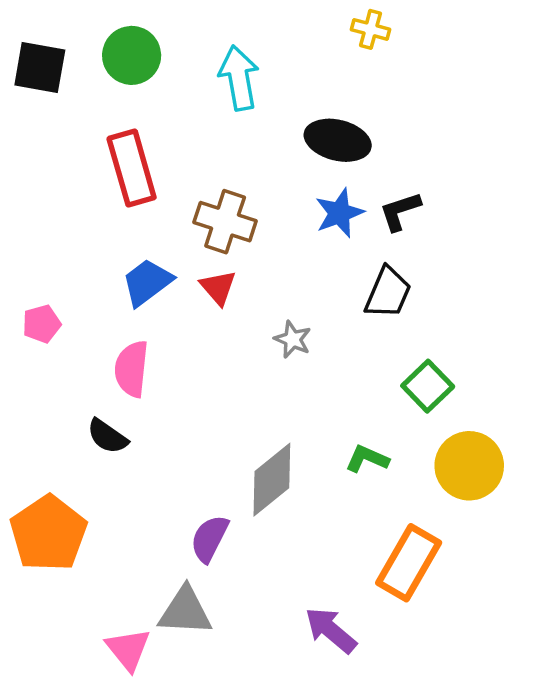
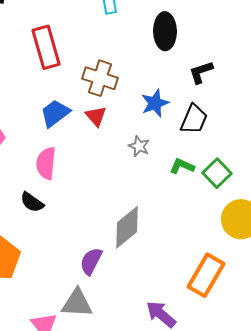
black ellipse: (338, 140) -> (165, 31), turned 75
blue star: (339, 213) -> (155, 103), moved
green L-shape: (367, 459) -> (182, 166), moved

